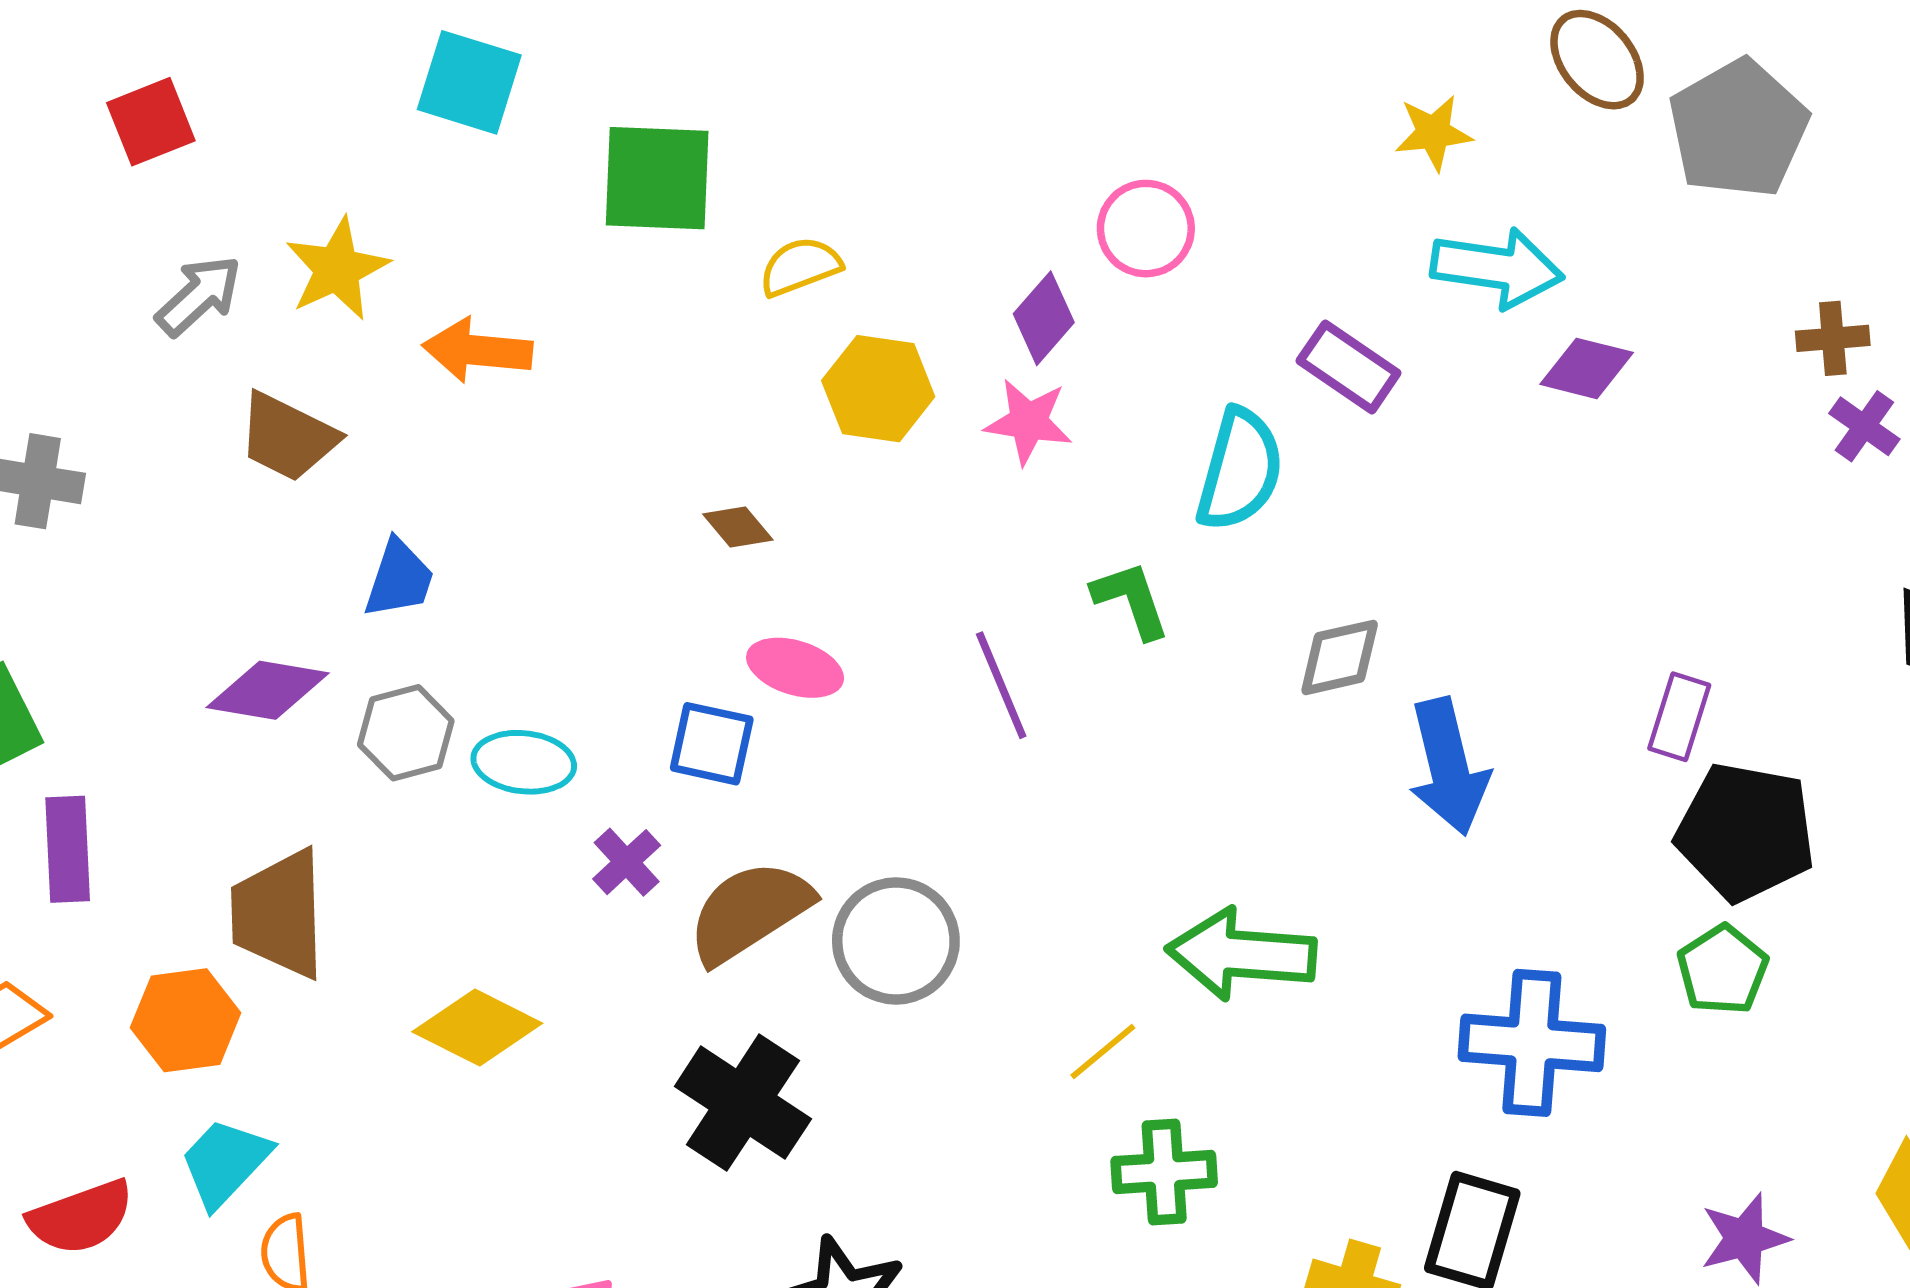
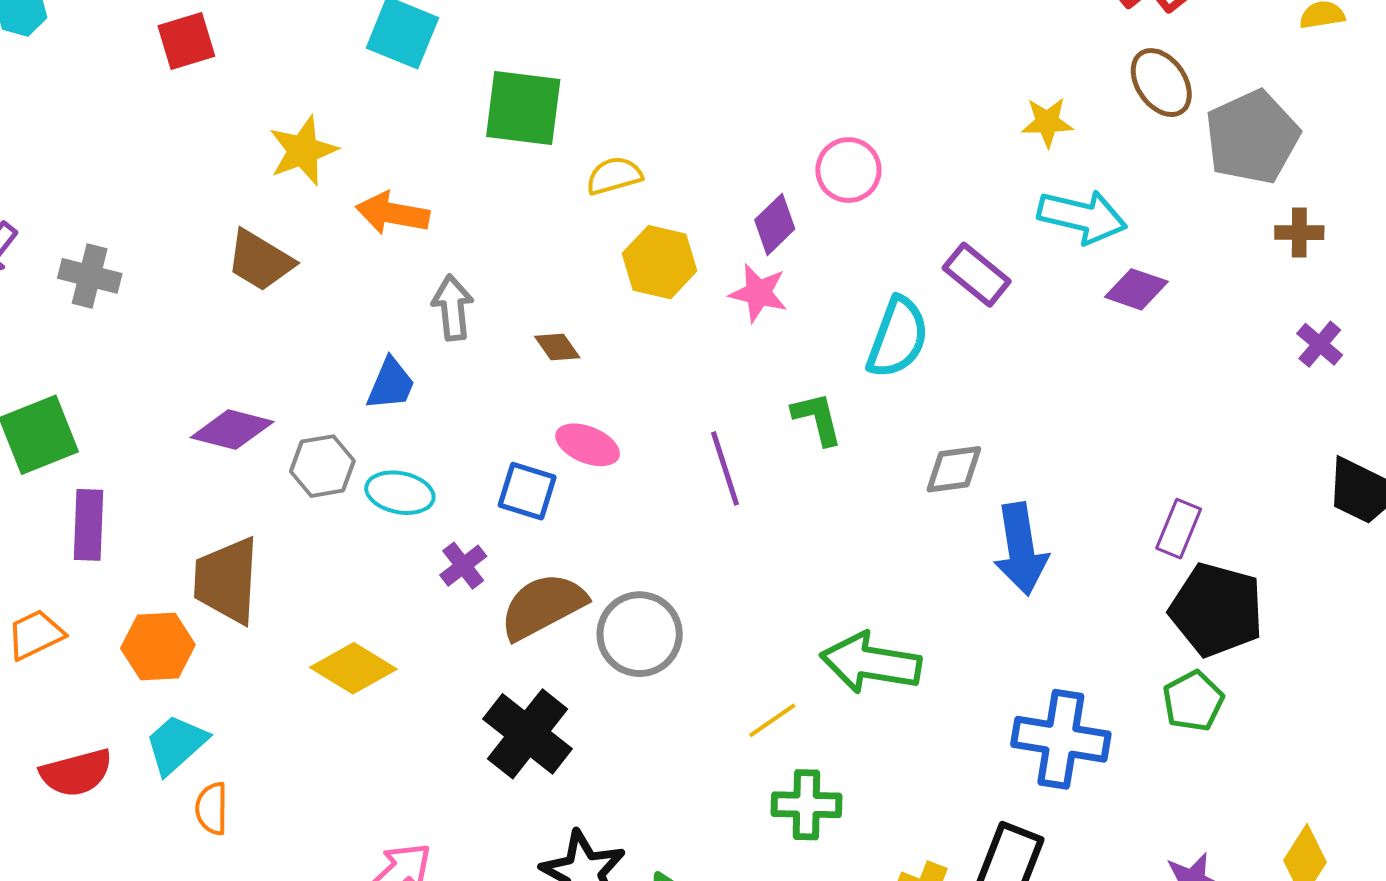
gray arrow: (199, 296) -> (453, 308), moved, turned -58
brown cross: (1833, 338) -> (1299, 233), moved
blue trapezoid: (399, 579) -> (391, 384), moved

